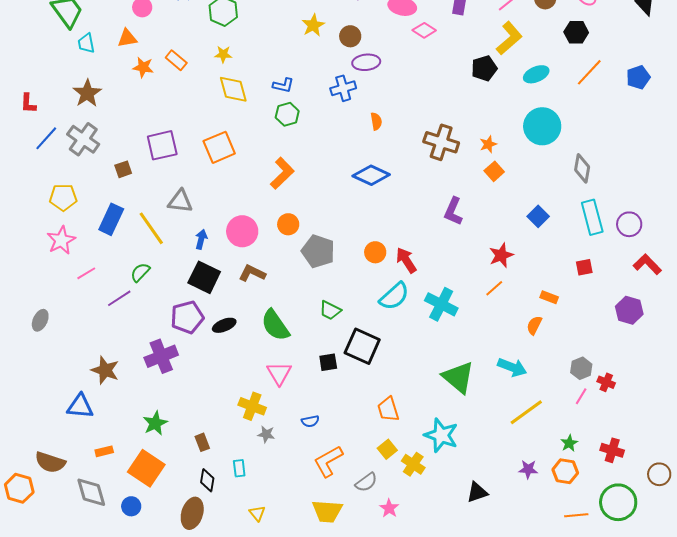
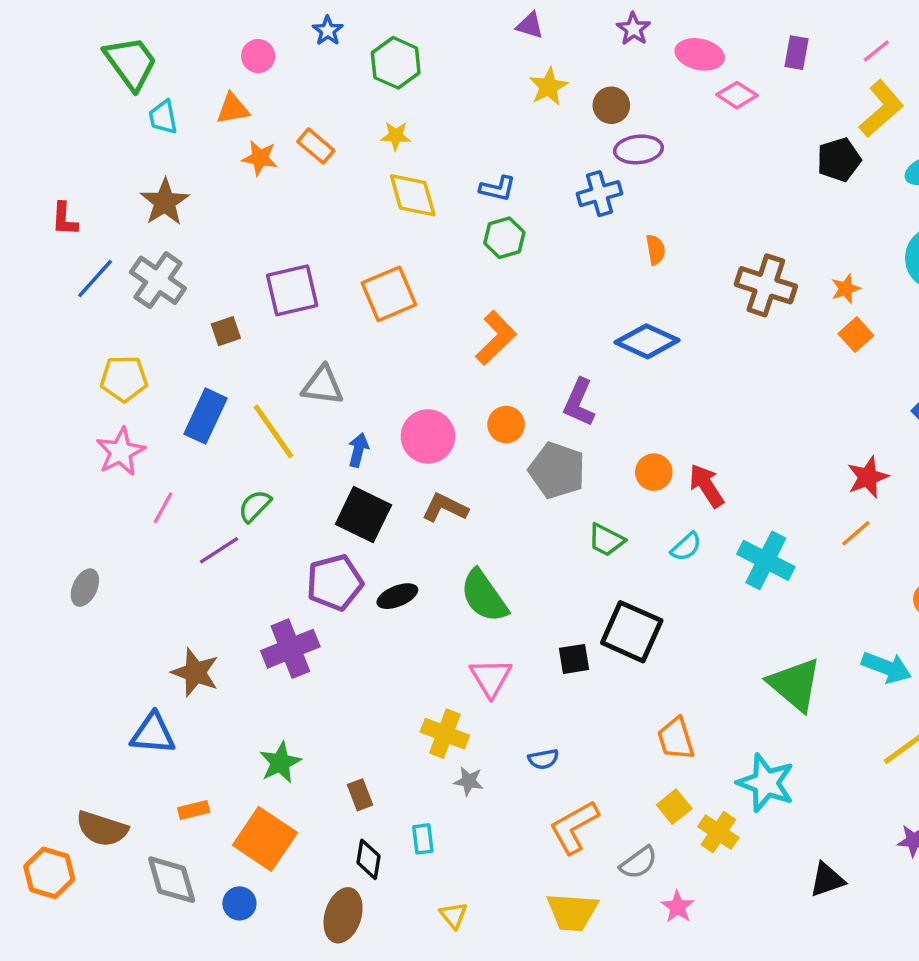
purple L-shape: (453, 211) -> (579, 402), moved
pink line: (86, 273) -> (163, 508), turned -30
cyan semicircle: (394, 296) -> (686, 547), size x0.6
green trapezoid: (330, 310) -> (606, 540), moved

